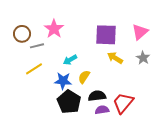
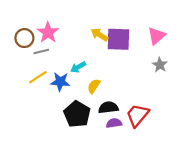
pink star: (54, 29) -> (48, 32), moved
yellow arrow: (115, 58) -> (99, 35), moved
blue star: (63, 81) -> (60, 82), moved

